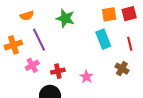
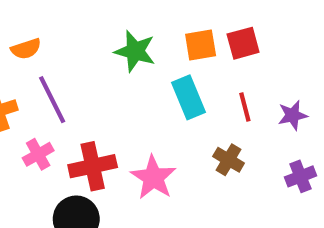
green star: (65, 18) -> (135, 51), moved
red cross: (58, 71) -> (93, 166), size x1.5
pink star: (86, 77) -> (153, 178), size x1.5

